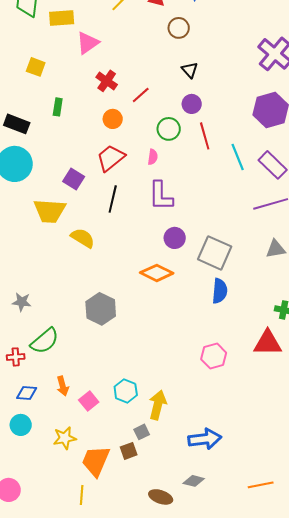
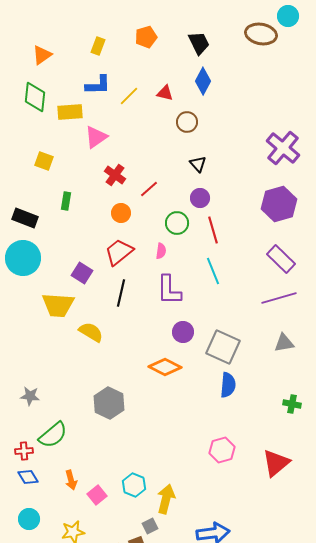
cyan line: (238, 157) -> (213, 271), moved
red triangle: (268, 343) -> (276, 463), moved, turned -40
blue diamond: (27, 393) -> (28, 477), moved, turned 55

